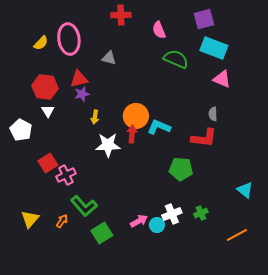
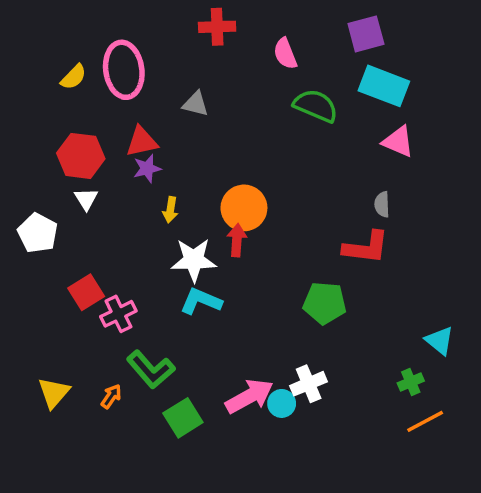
cyan L-shape: (159, 127) -> (201, 301), moved
green cross: (201, 213) -> (411, 382), moved
pink arrow: (139, 221) -> (249, 396), size x1.5

